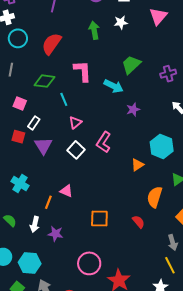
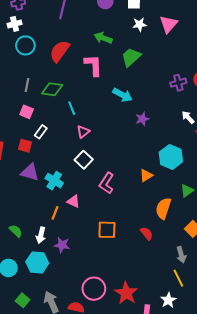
white star: (121, 22) -> (140, 24), moved
green arrow: (94, 30) -> (103, 38), turned -60
green trapezoid: (131, 65) -> (131, 57), moved
gray line: (11, 70) -> (27, 85), moved
pink L-shape: (83, 71) -> (93, 65), moved
pink L-shape: (104, 142) -> (107, 183), moved
purple triangle: (43, 146) -> (30, 172), moved, turned -42
cyan cross: (20, 184) -> (54, 181), moved
cyan hexagon: (30, 263) -> (37, 263), moved
pink circle: (89, 263) -> (94, 289), moved

